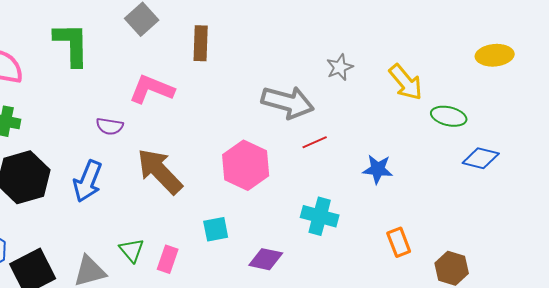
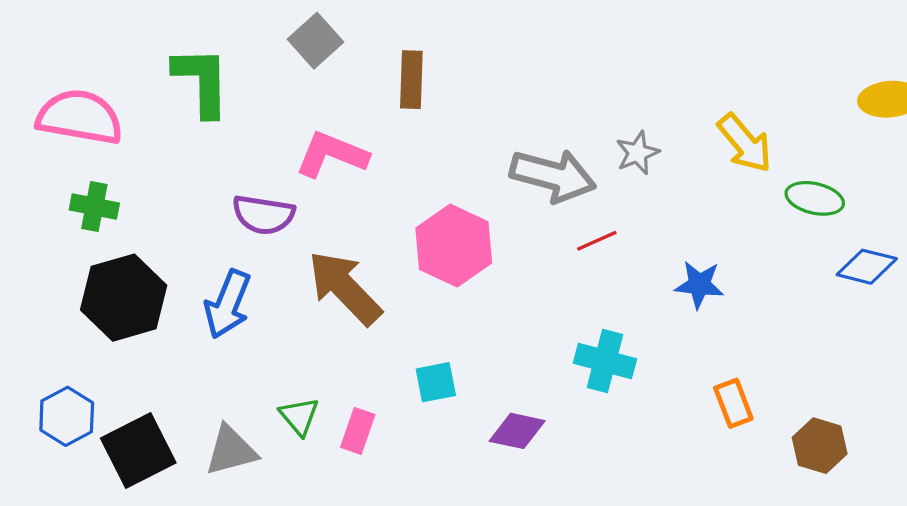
gray star: (340, 67) -> (637, 153), moved
purple semicircle: (110, 126) -> (263, 215), size x1.4
pink hexagon: (246, 165) -> (454, 246), moved

